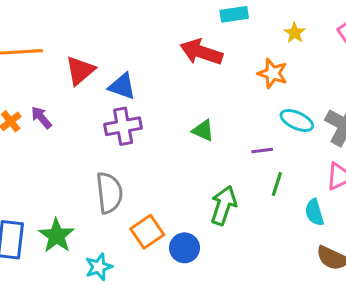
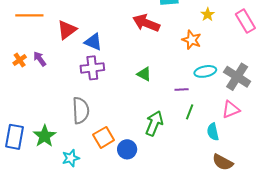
cyan ellipse: (297, 120) -> (205, 71), turned -40

